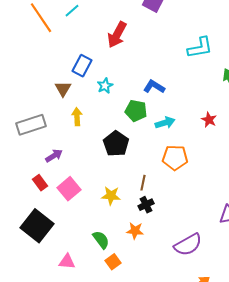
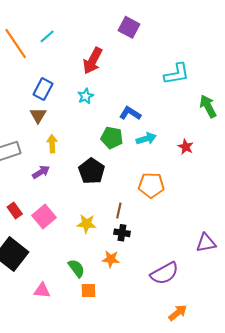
blue rectangle: (82, 66) -> (43, 89), moved
cyan star: (105, 86) -> (86, 96), moved
cyan arrow: (165, 123) -> (146, 139), moved
purple arrow: (54, 156) -> (41, 172), moved
black cross: (146, 205) -> (122, 233), turned 35
orange square: (113, 262) -> (89, 290), turned 35

